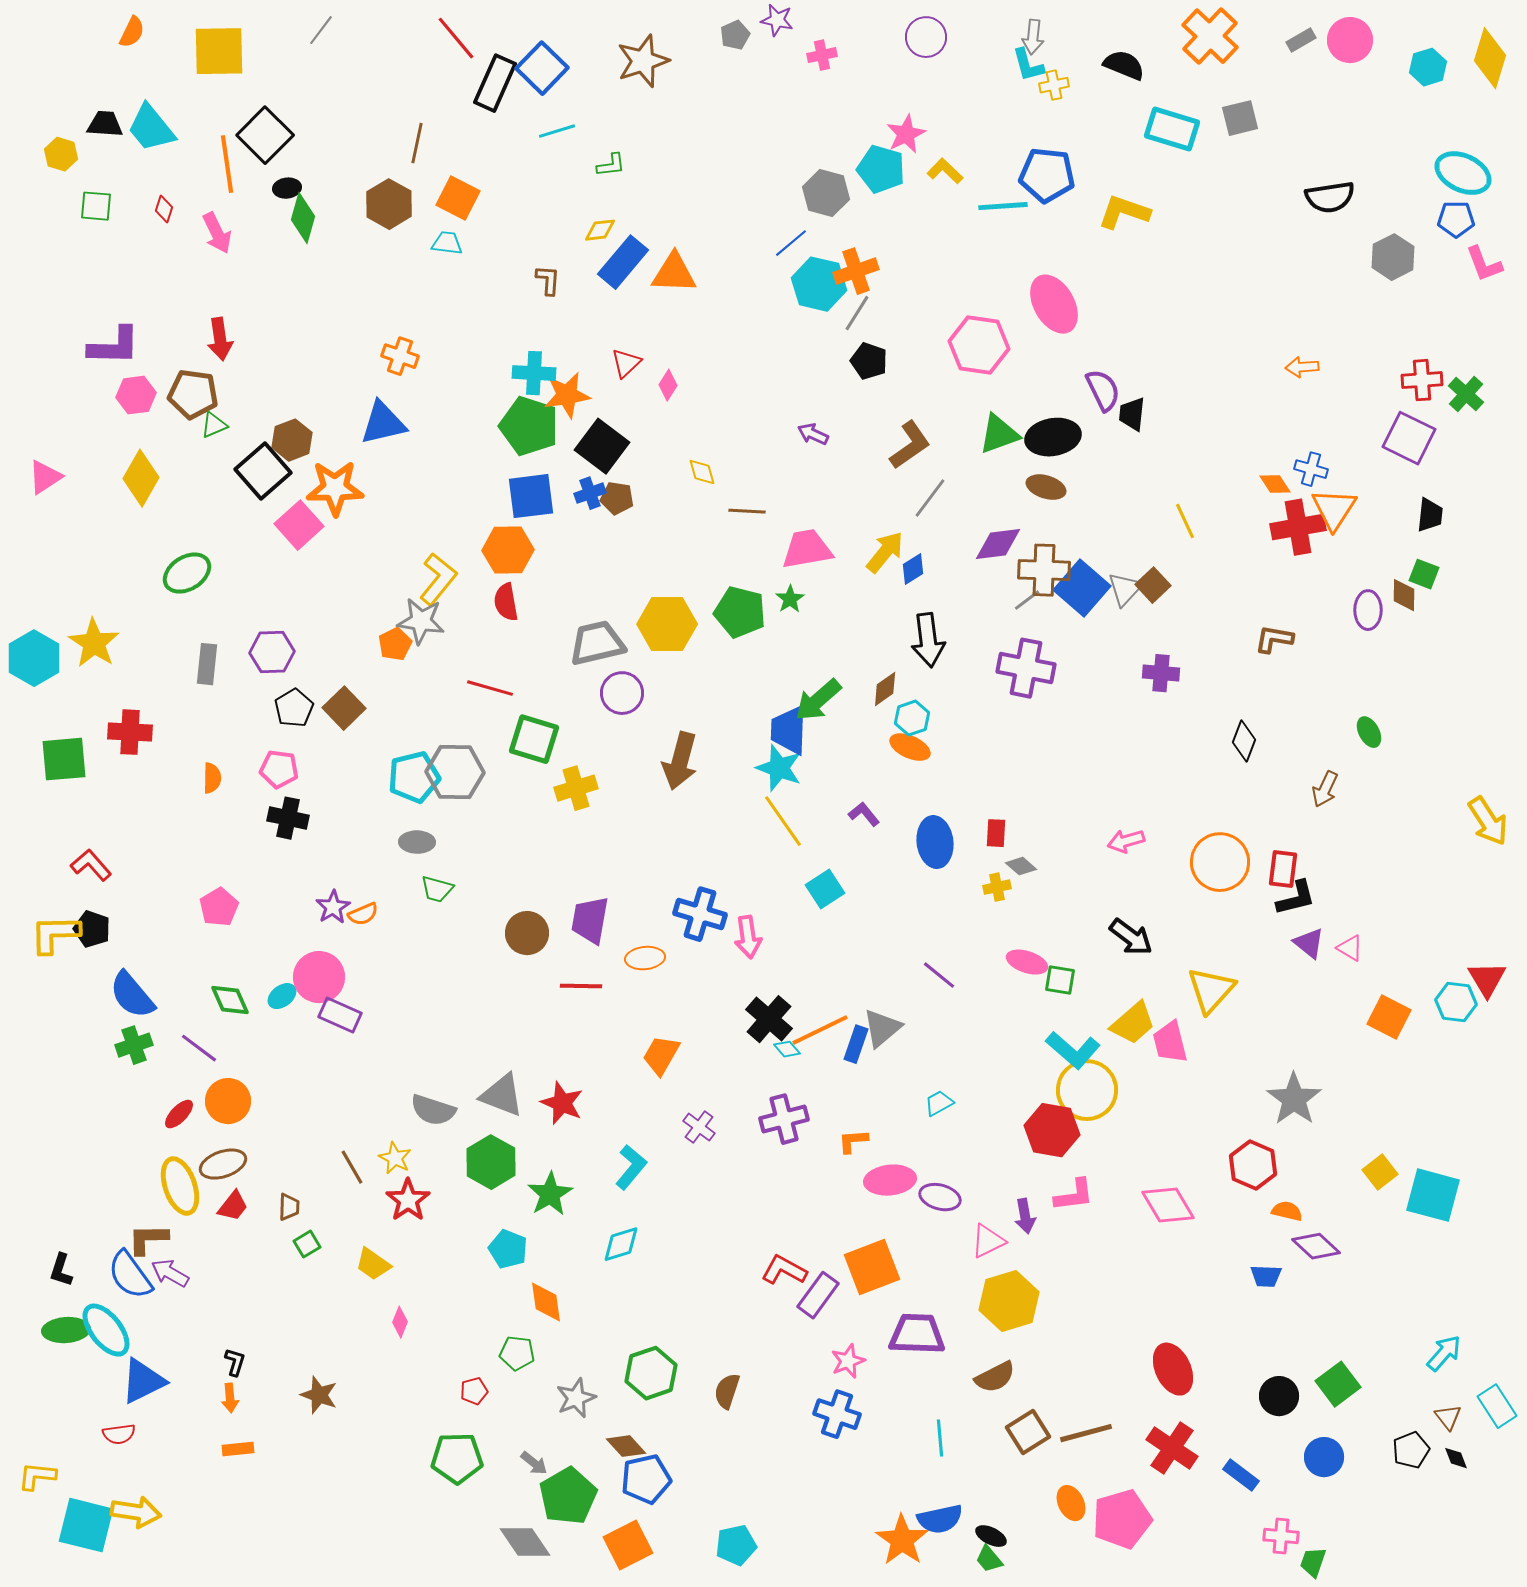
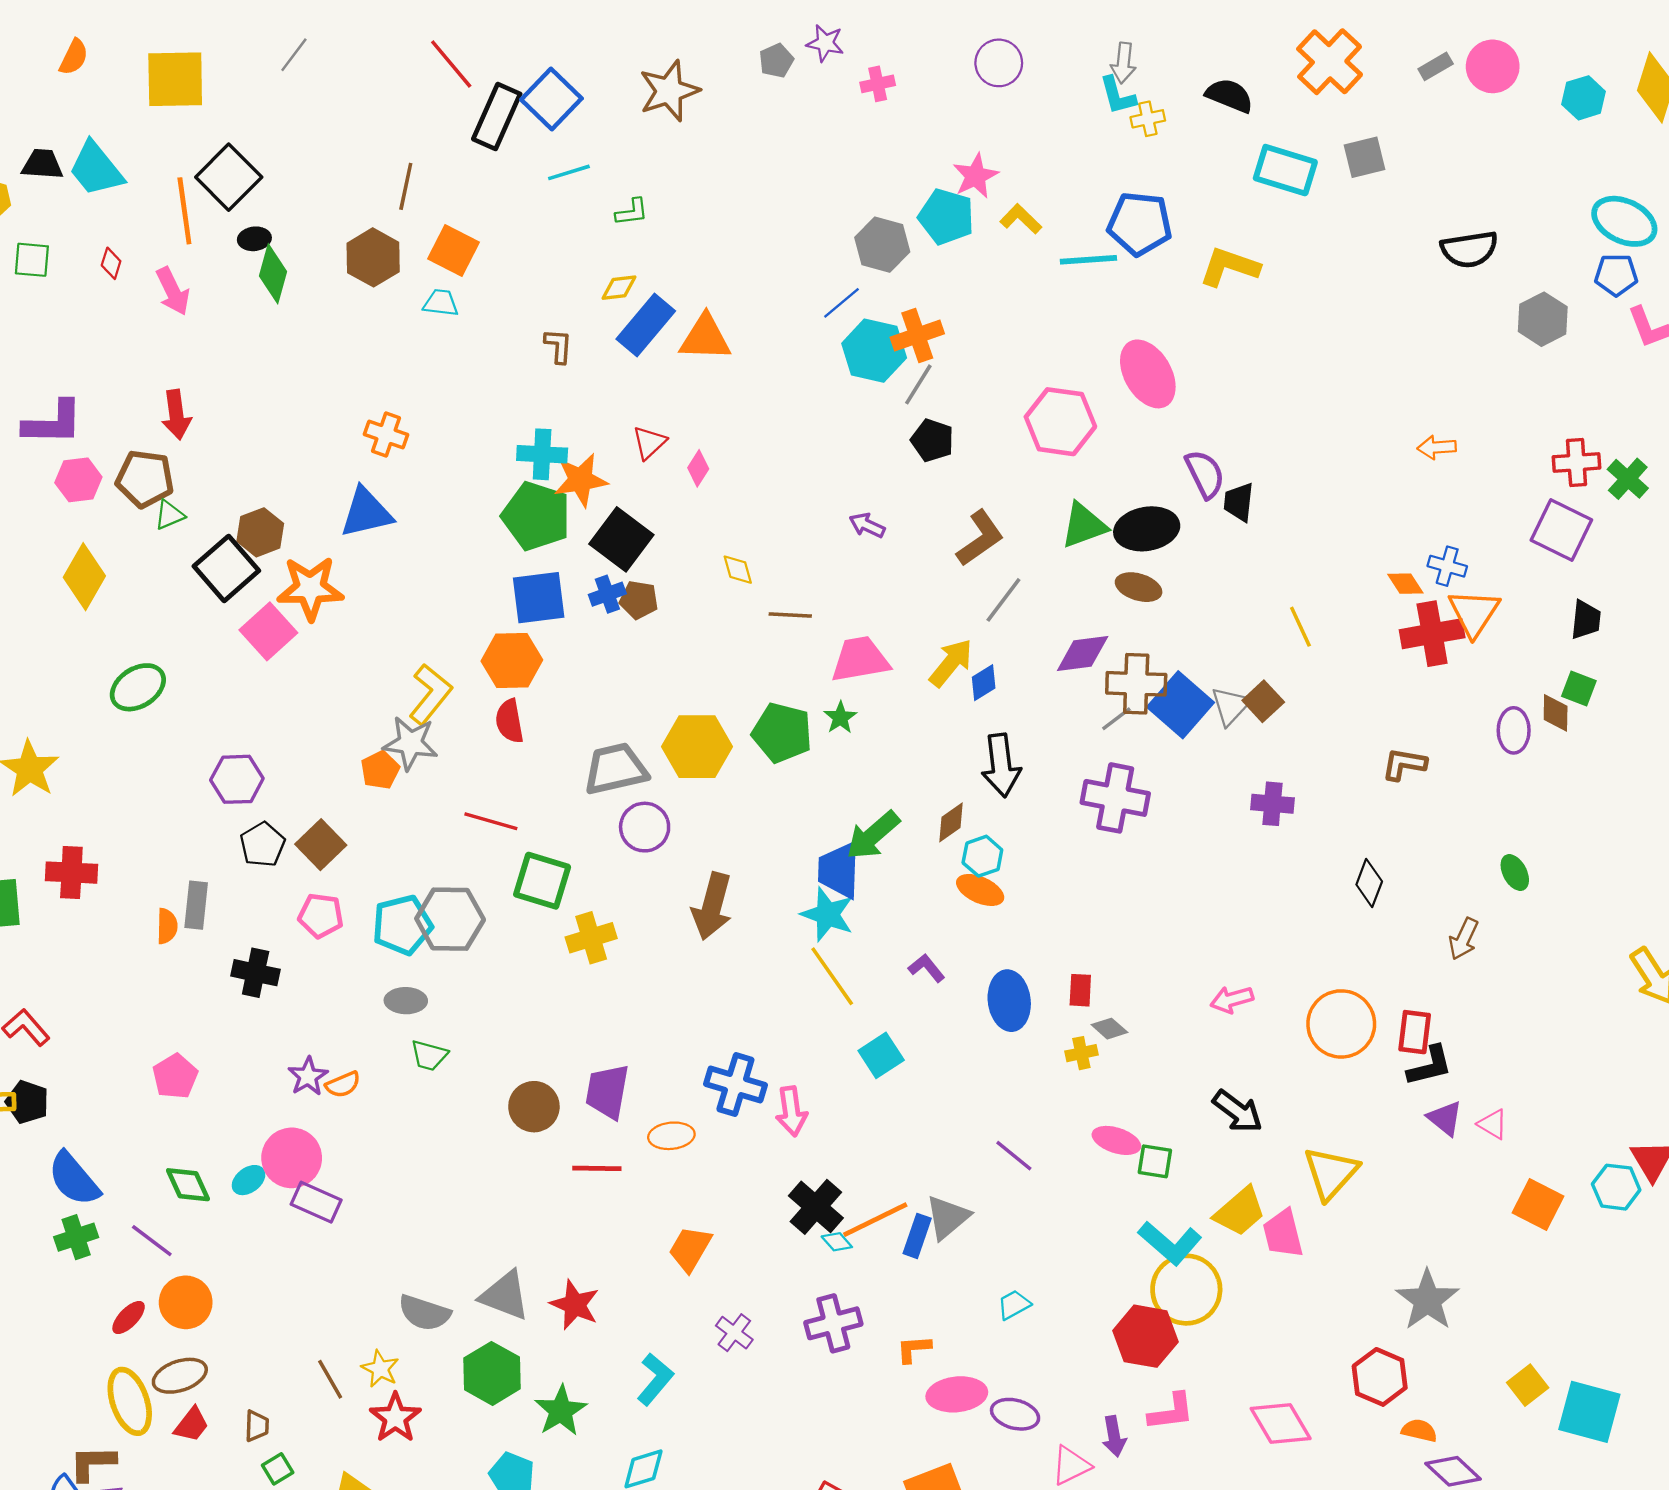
gray rectangle: (207, 664) -> (196, 905), moved
pink pentagon: (279, 769) -> (321, 916), moved

